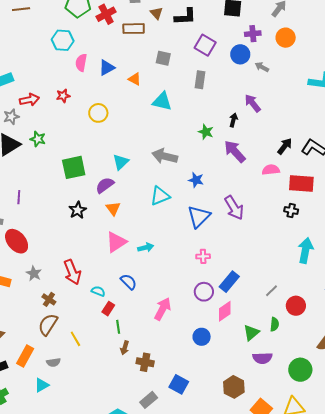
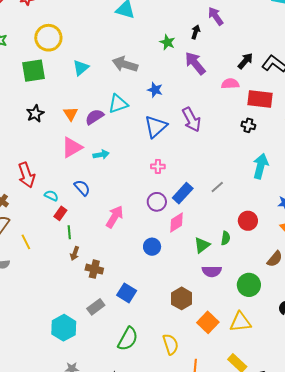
yellow circle: (98, 113) -> (48, 38), moved, size x1.4
purple semicircle: (105, 185) -> (94, 117), moved
gray line: (271, 291) -> (217, 187), moved

